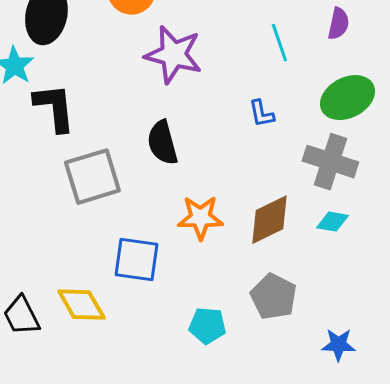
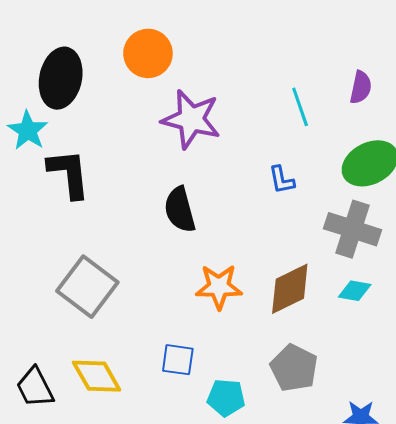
gray square: (92, 177) -> (87, 287), moved, turned -36
blue square: (136, 260) -> (178, 360), moved, size x0.7

